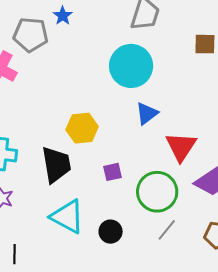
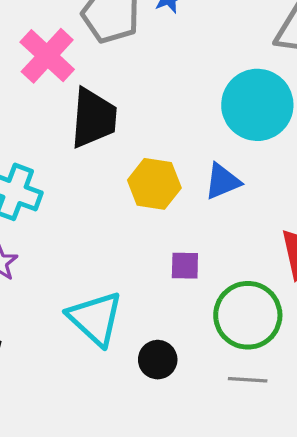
blue triangle: (147, 113) -> (222, 181), moved
black trapezoid: (56, 165) -> (94, 118), moved
gray line: (167, 230) -> (248, 380), turned 40

